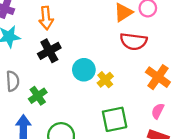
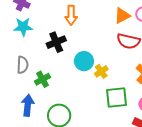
orange arrow: (46, 18) -> (71, 15), moved
green square: (115, 119) -> (116, 97), moved

